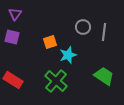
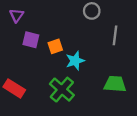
gray circle: (83, 27) -> (92, 11), moved
purple square: (12, 37) -> (31, 40), moved
green trapezoid: (104, 76) -> (115, 84), turned -30

